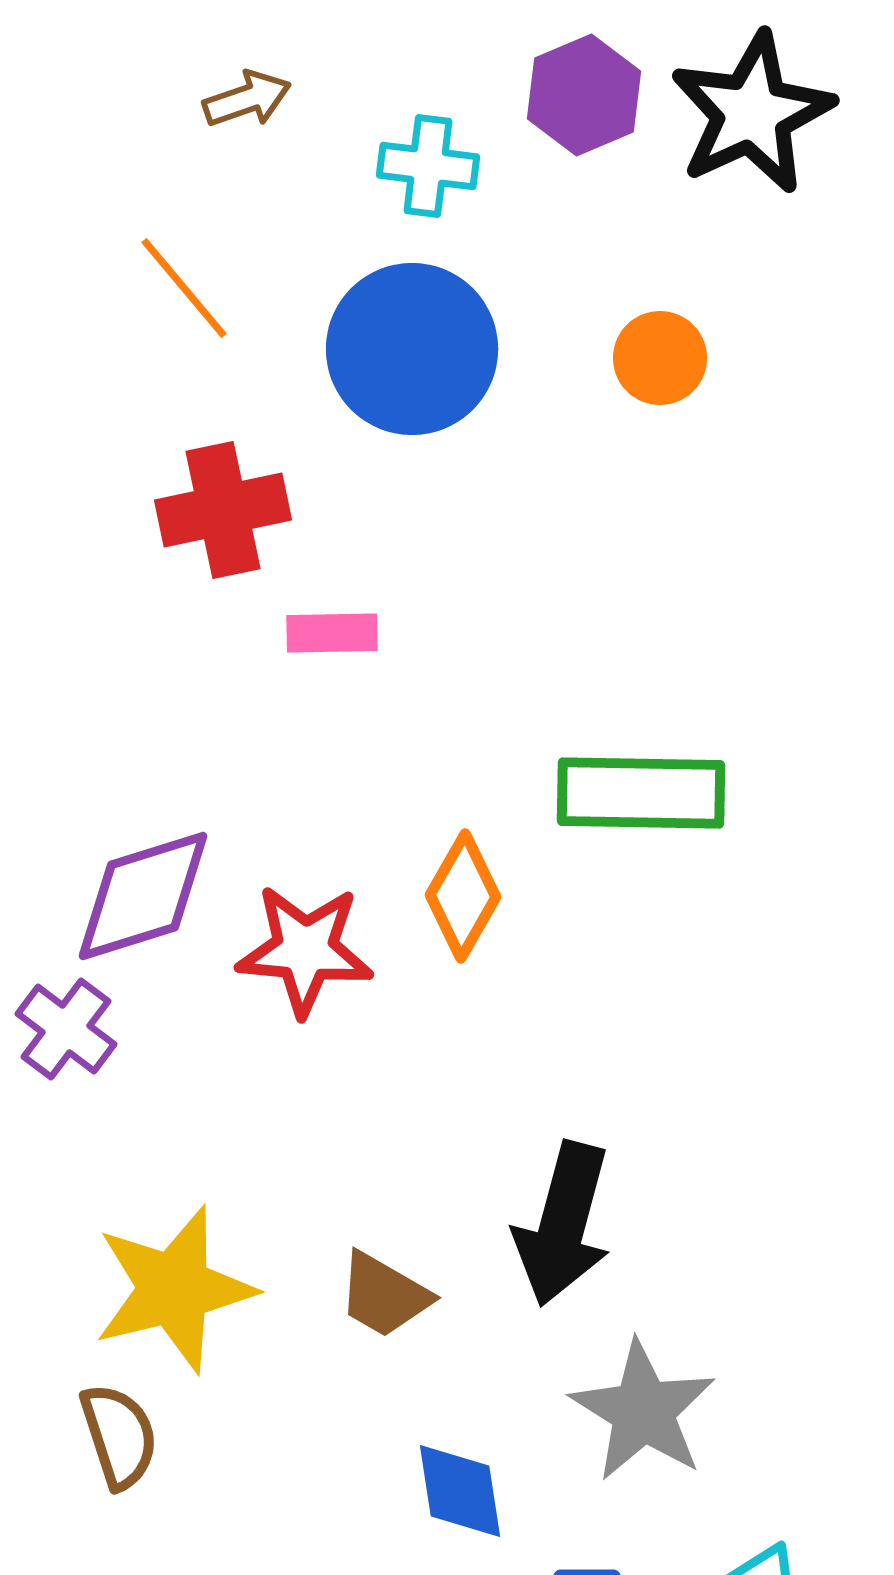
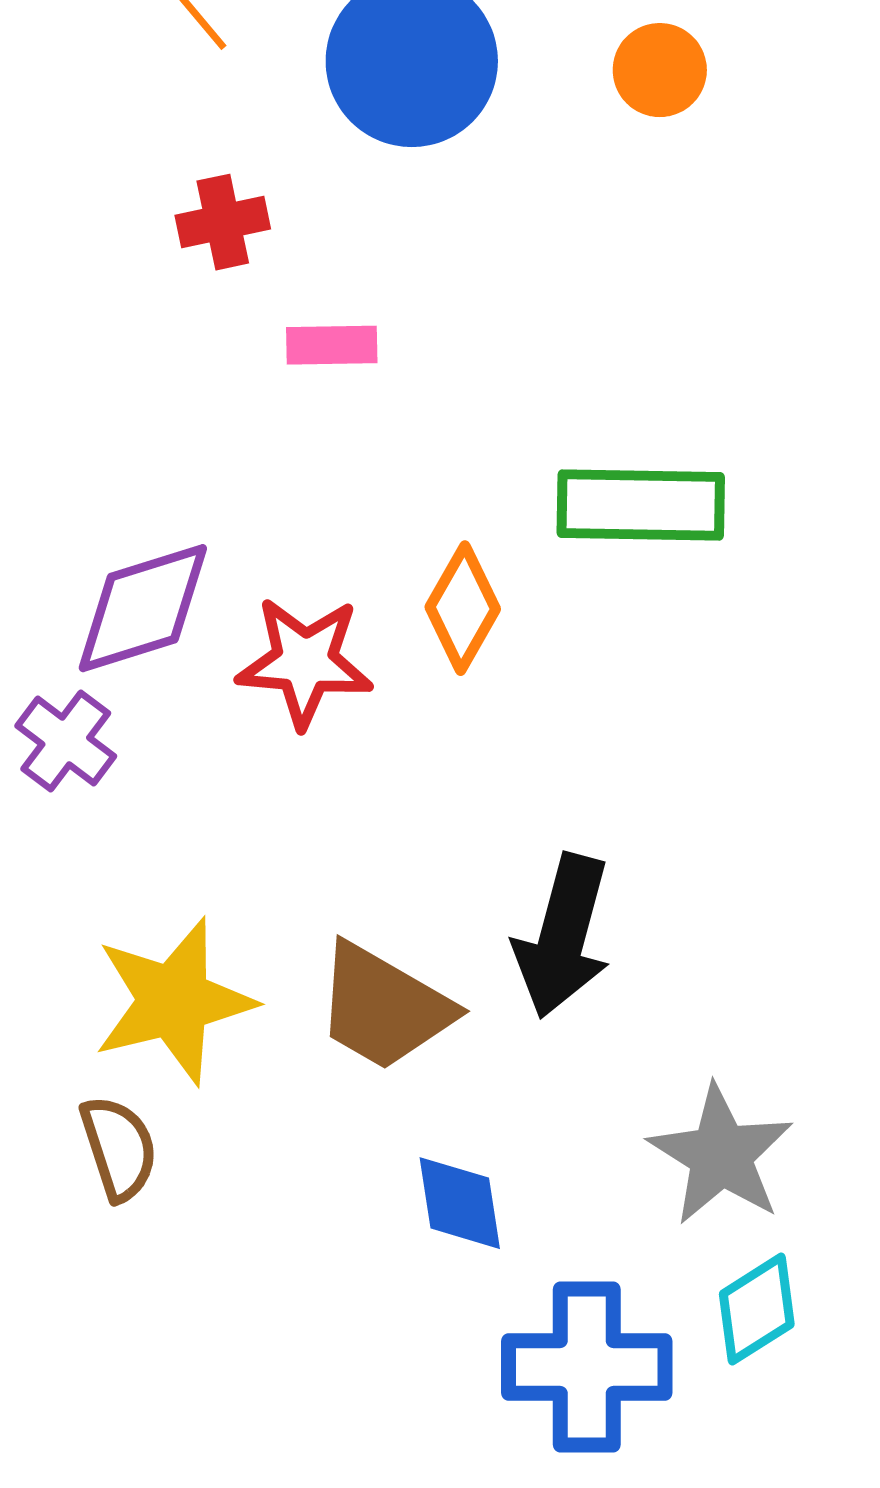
red cross: (223, 510) -> (223, 222), size x0.7
brown trapezoid: (384, 1295) -> (384, 1007), size x1.5
gray star: (643, 1411) -> (721, 1155), moved

